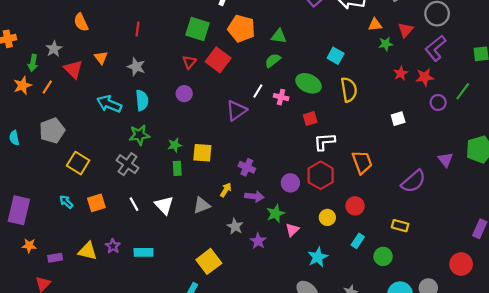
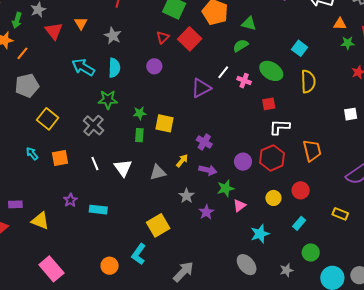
orange line: (47, 87) -> (22, 53), moved
yellow triangle: (88, 251) -> (40, 221), moved
green circle: (383, 256) -> (311, 253), moved

